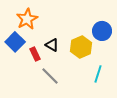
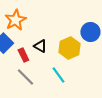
cyan line: (98, 74) -> (58, 75), moved, turned -54
gray line: (50, 76) -> (25, 77), moved

